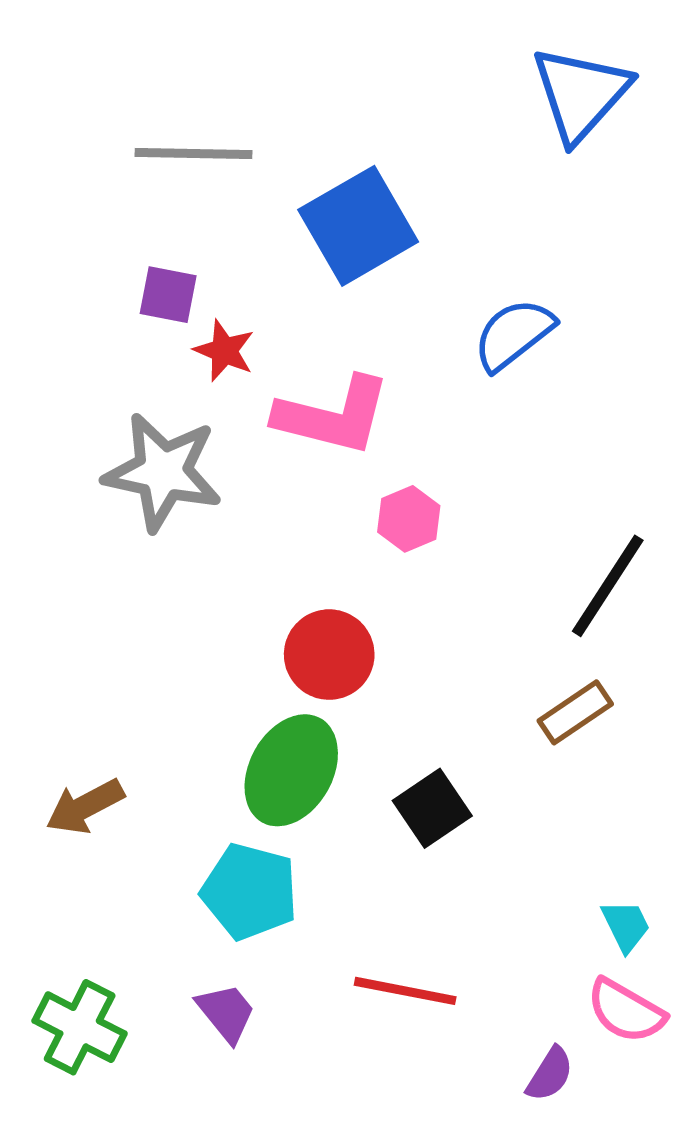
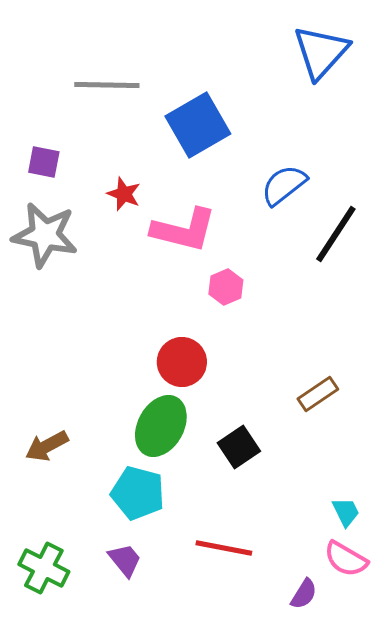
purple square: (168, 295) -> (44, 162), moved
gray star: (163, 472) -> (45, 235), moved
black line: (608, 586) -> (336, 234), moved

